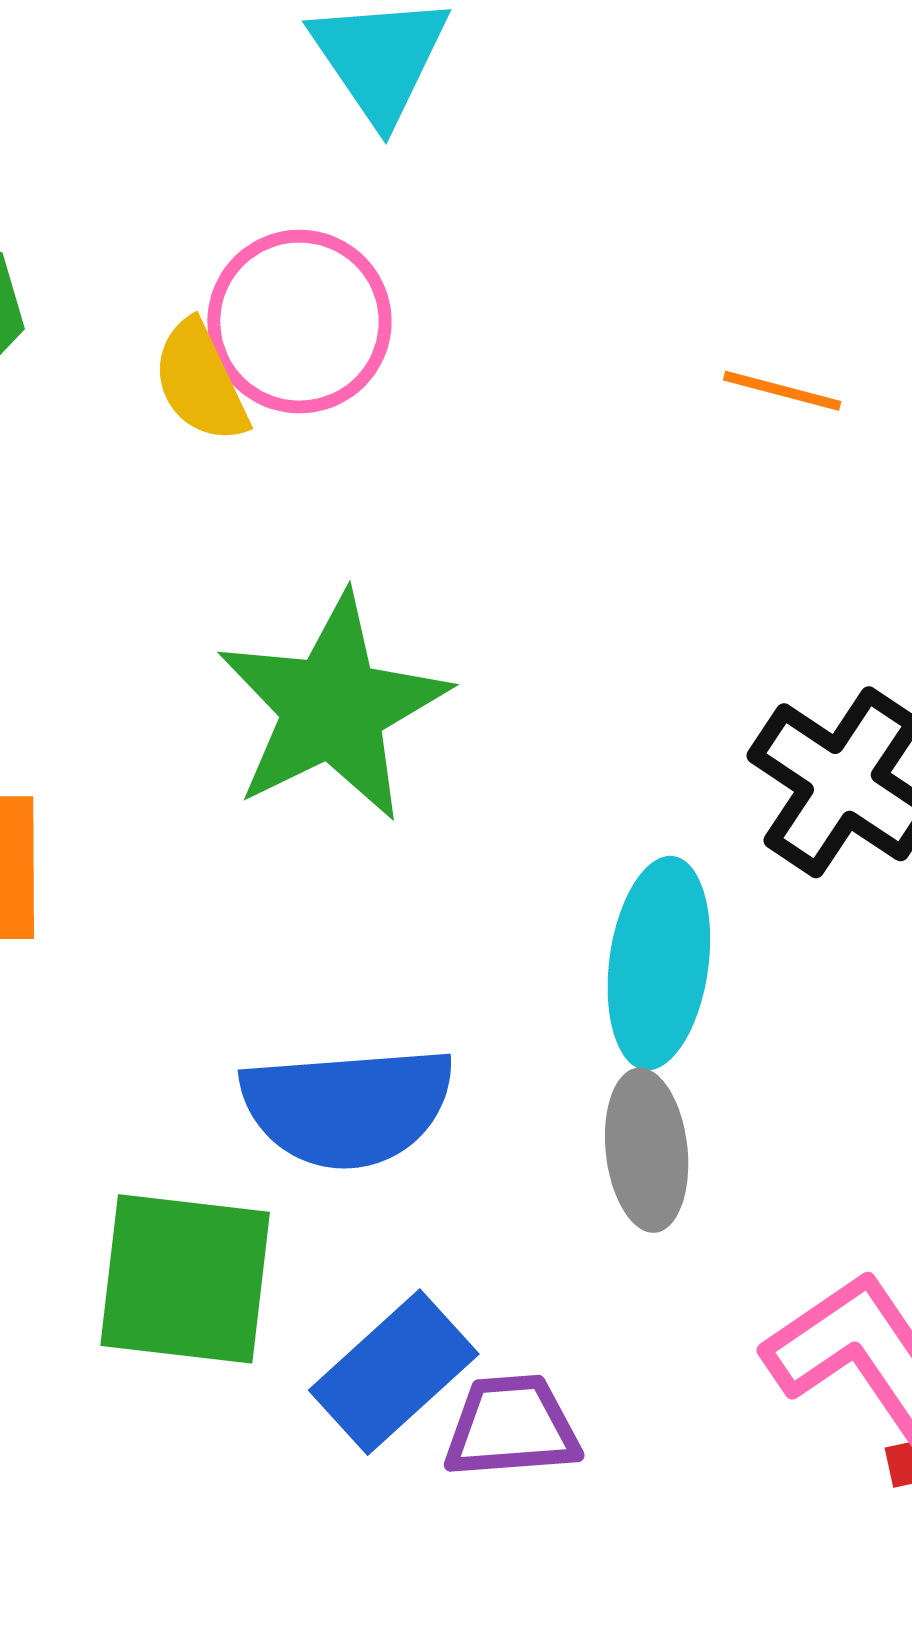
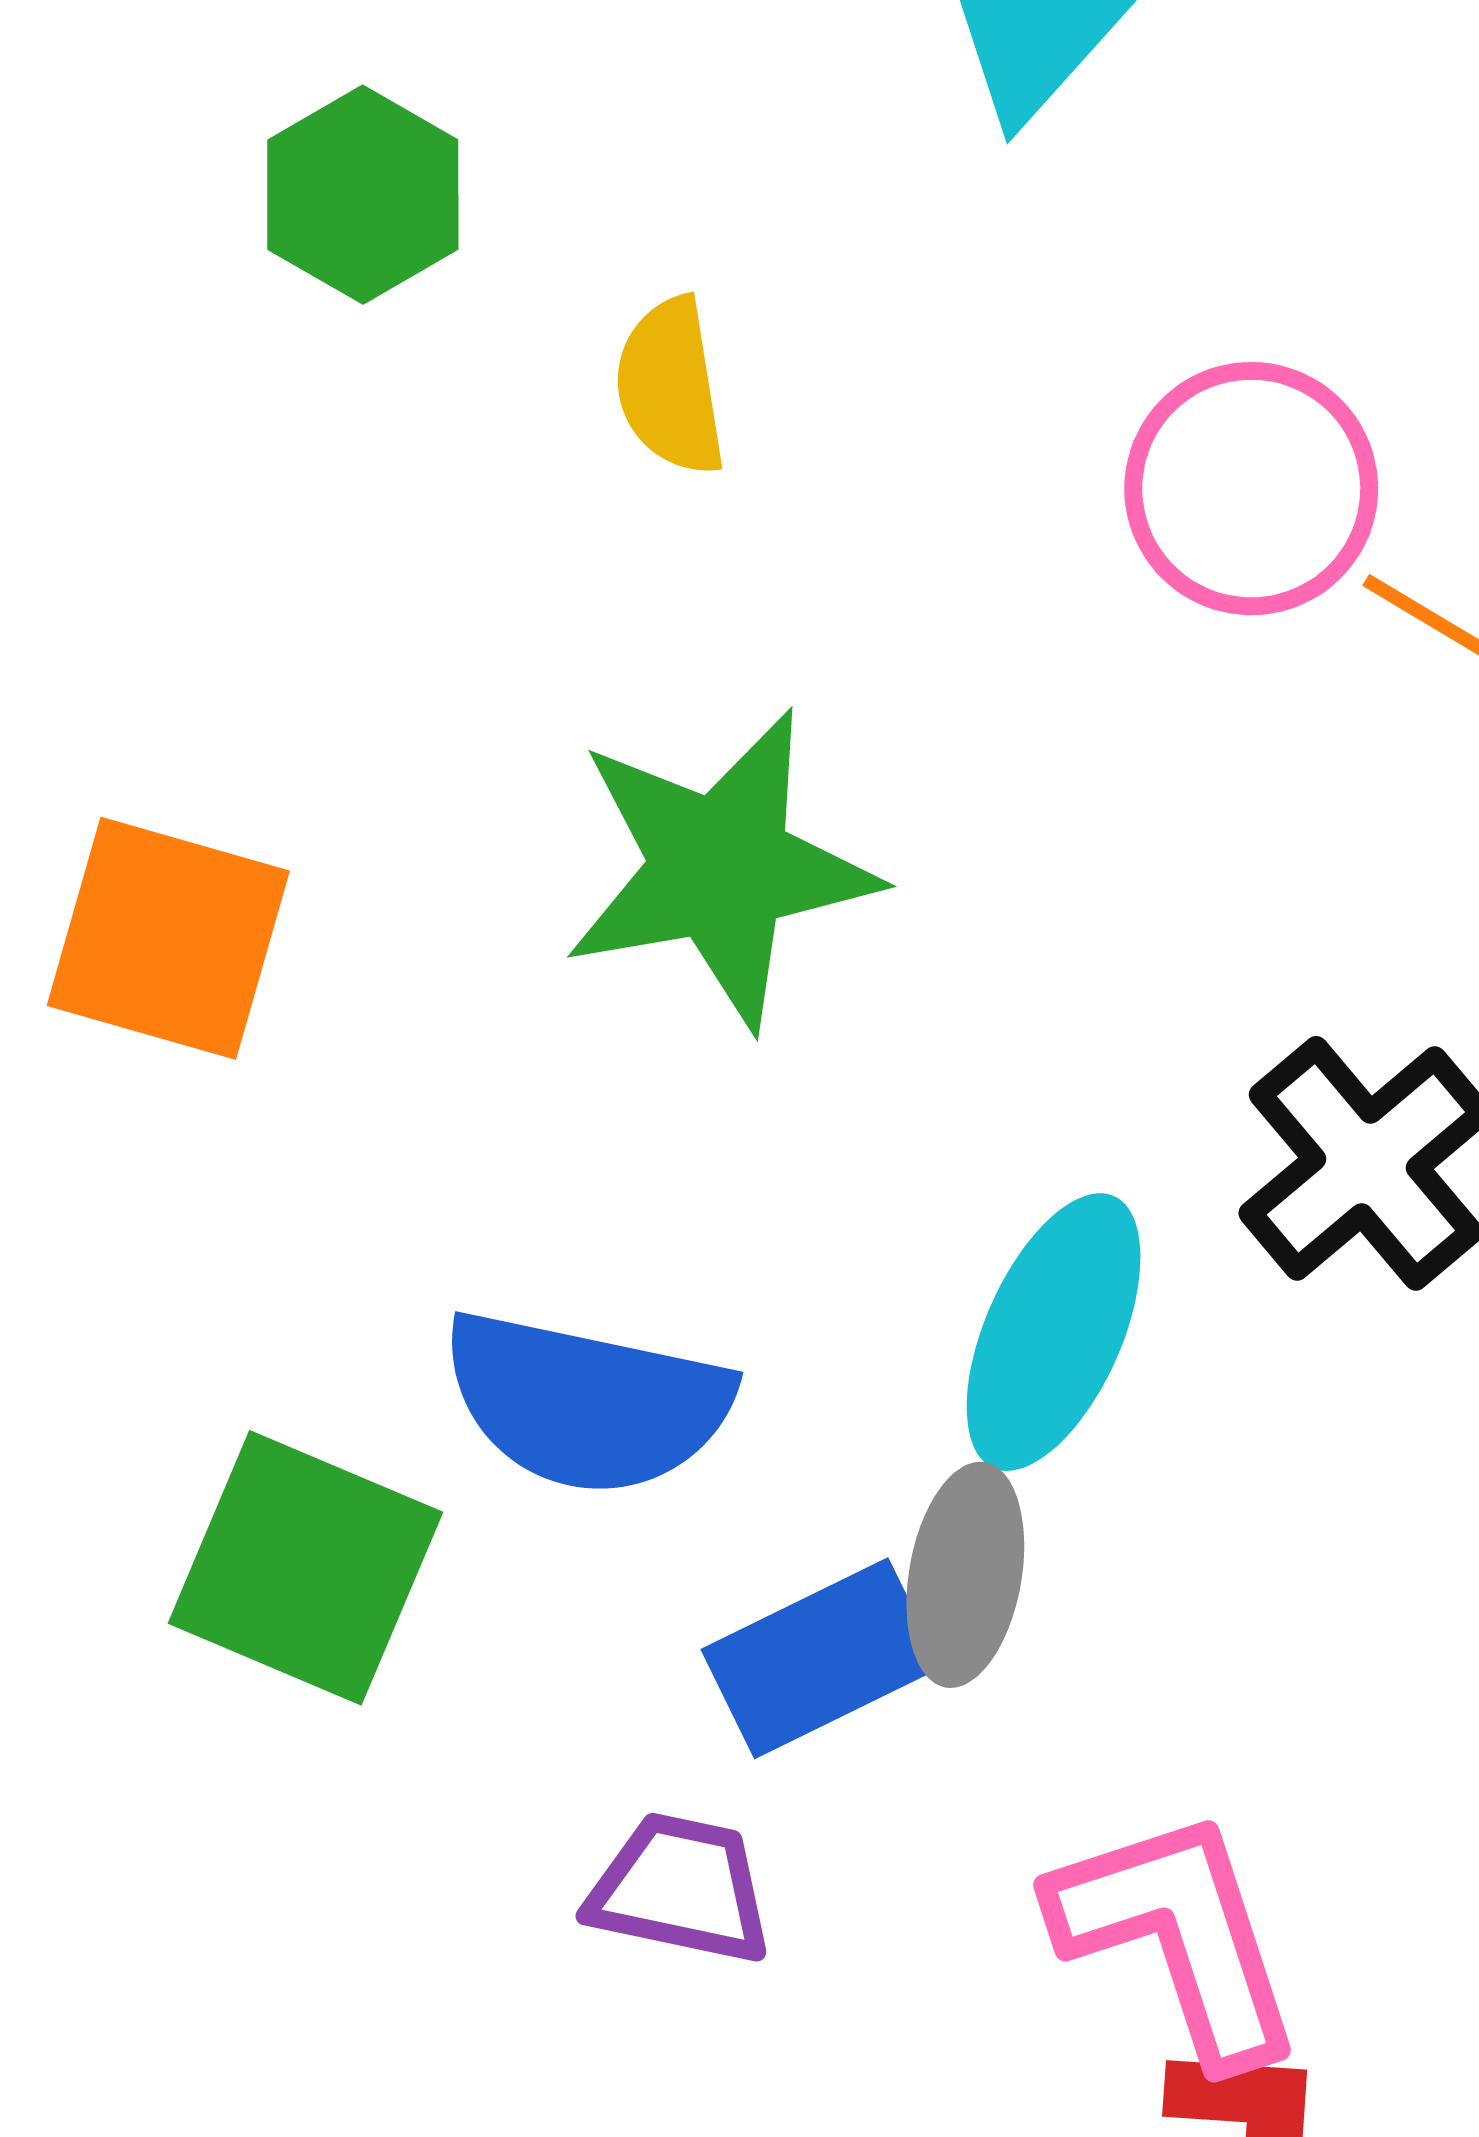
pink circle: (299, 322) -> (1251, 489), moved
blue rectangle: (394, 1372) -> (821, 1658), moved

